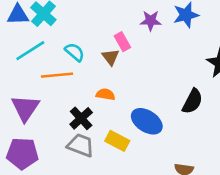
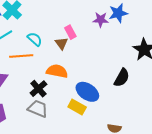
purple star: (151, 21) -> (101, 20), moved
orange semicircle: (105, 94) -> (57, 71), size x1.5
yellow rectangle: (117, 141) -> (77, 107), moved

